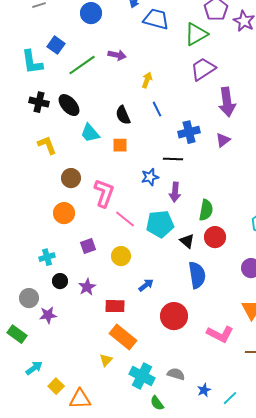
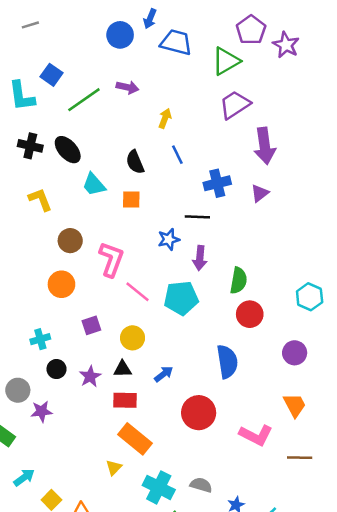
blue circle: (91, 13) -> (120, 35), moved
black triangle: (187, 241) -> (123, 369), moved, turned -42

